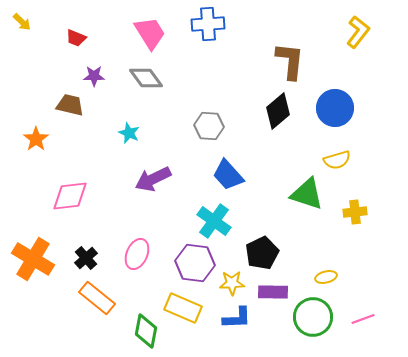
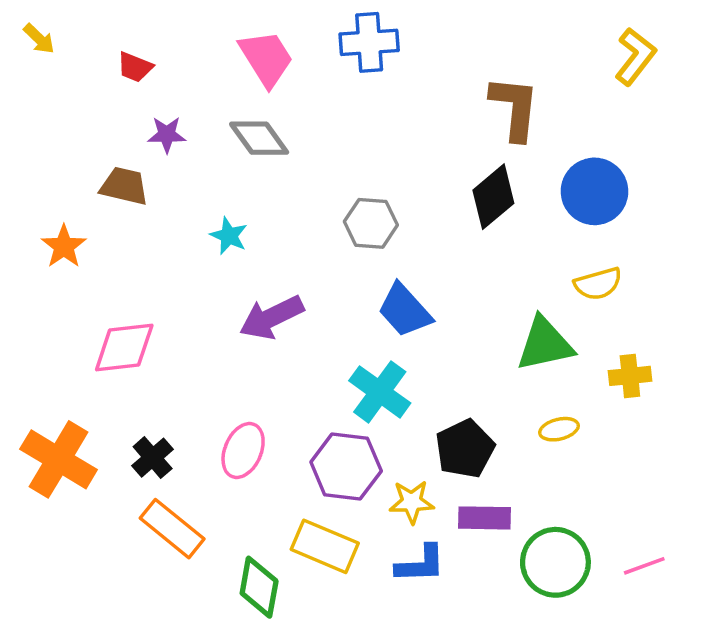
green triangle: (307, 194) -> (545, 344), turned -30
yellow ellipse: (326, 277) -> (559, 429), moved

